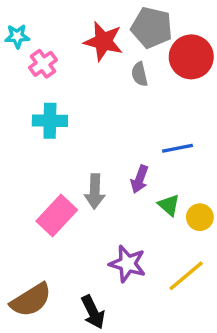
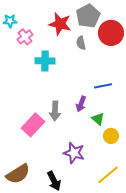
gray pentagon: (152, 28) -> (88, 16), turned 30
cyan cross: (50, 121) -> (45, 61), moved
yellow circle: (200, 217) -> (111, 136), moved
yellow line: (186, 276) -> (108, 175), moved

